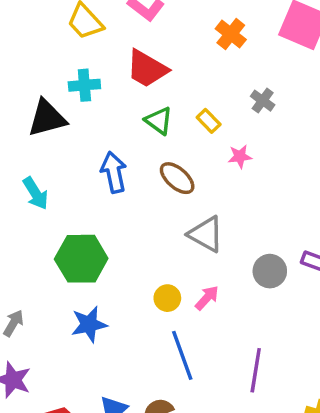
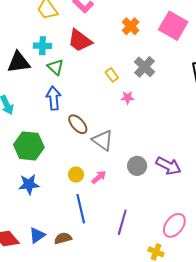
gray cross: (263, 101) -> (144, 67), size x1.5
green triangle: (159, 121) -> (55, 67), moved
brown ellipse: (177, 178) -> (78, 124), moved

